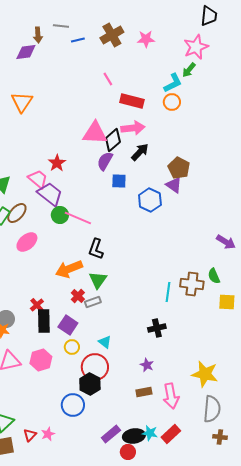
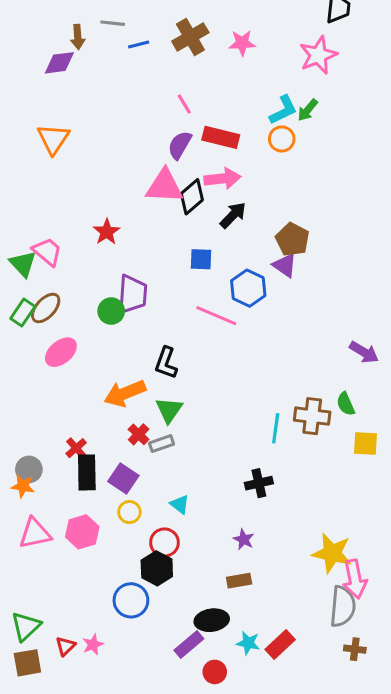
green arrow: (189, 70) -> (308, 110), moved
purple semicircle: (105, 161) -> (180, 145), moved
pink trapezoid: (38, 179) -> (47, 252), moved
purple trapezoid: (50, 194) -> (132, 294), moved, turned 56
pink line: (78, 218) -> (216, 316), moved
red circle: (95, 367) -> (164, 542), size x0.7
pink arrow: (171, 396) -> (355, 579), moved
black ellipse: (134, 436) -> (212, 620), moved

